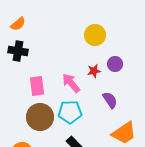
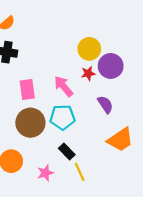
yellow circle: (95, 35) -> (89, 49), moved
purple circle: (115, 64) -> (111, 66), size x1.5

